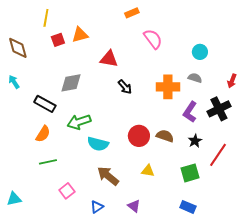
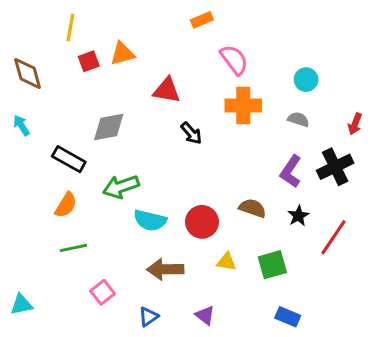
orange cross: (168, 87) -> (243, 106), moved
red circle: (139, 136) -> (202, 222), moved
green square: (190, 173) -> (272, 265), moved
brown arrow: (108, 176) -> (165, 269), turned -40

